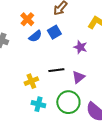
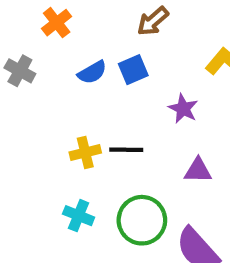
orange cross: (27, 19) -> (57, 23), moved
purple triangle: (78, 77) -> (198, 170), moved, turned 32
yellow cross: (31, 81) -> (85, 153), moved

